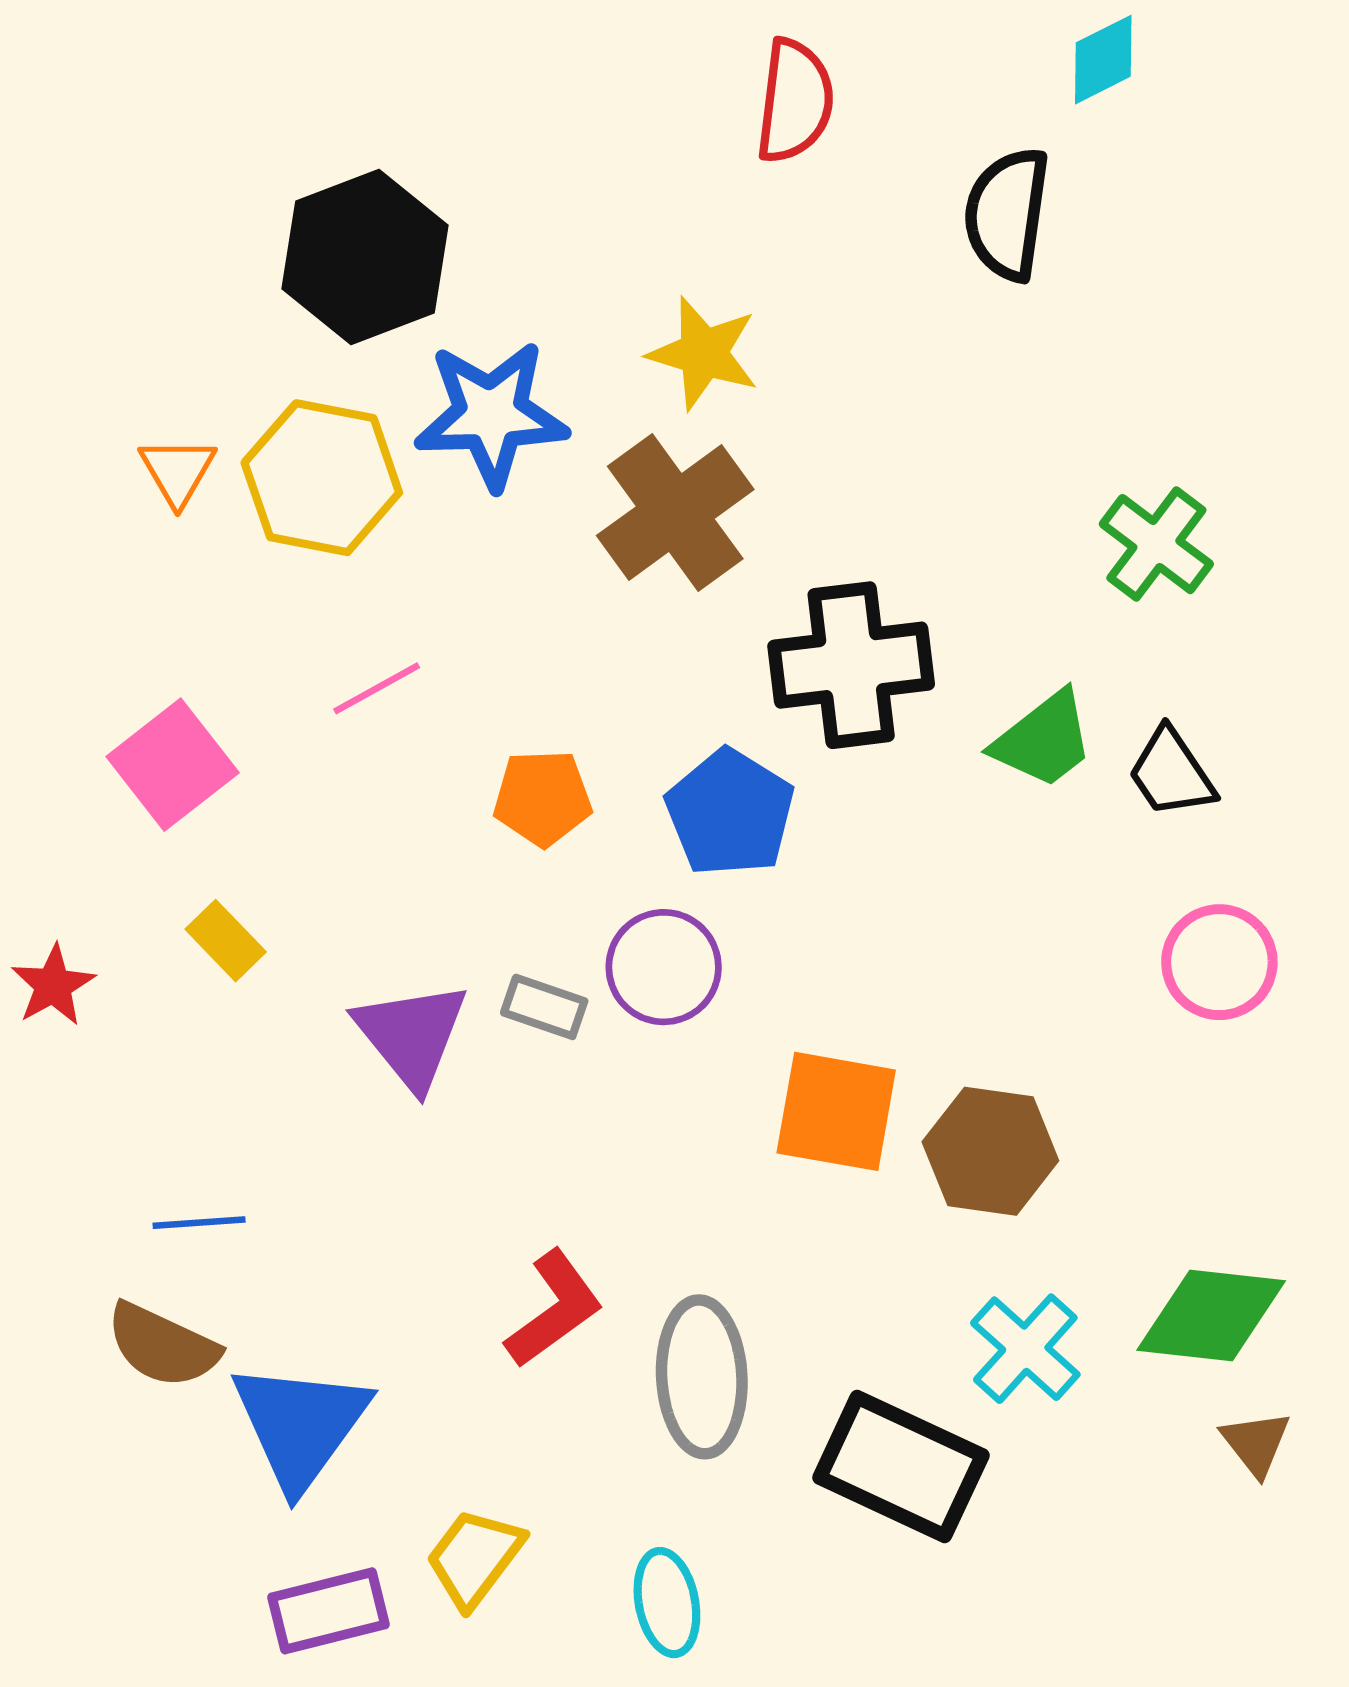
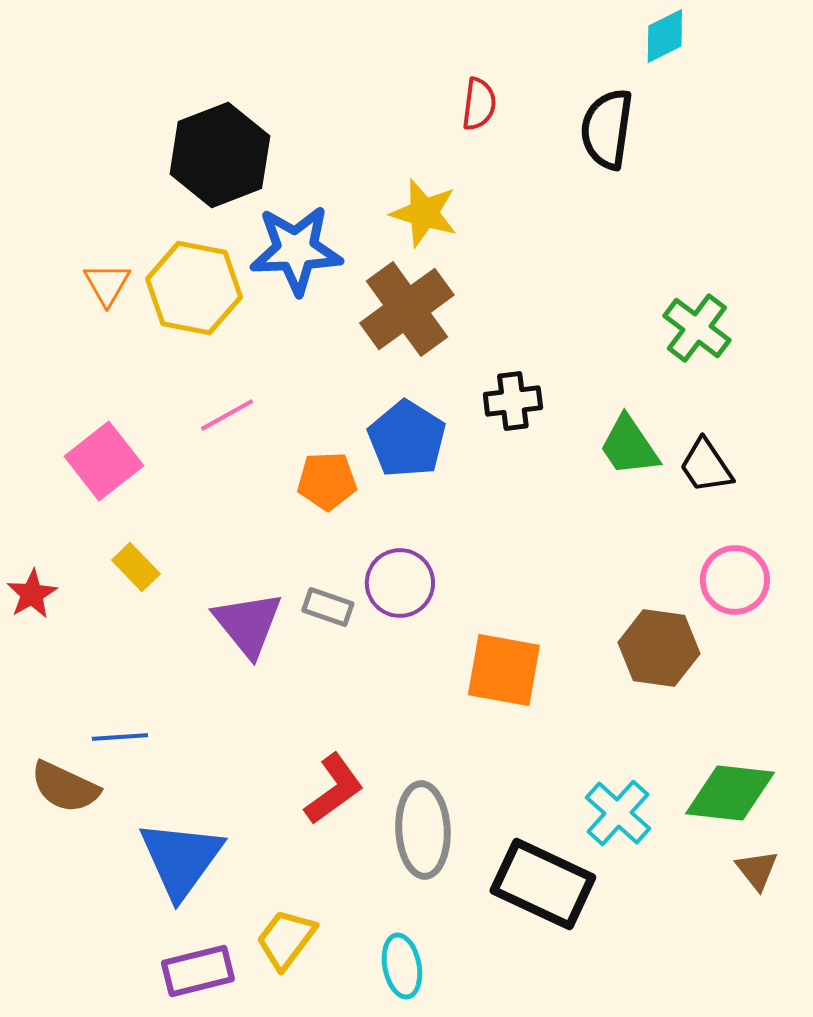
red semicircle: (795, 101) -> (479, 104), moved, size x0.7
black cross: (851, 665) -> (513, 401), size x0.6
green trapezoid: (1044, 740) -> (629, 446), turned 94
blue pentagon: (730, 813) -> (407, 439), moved
brown hexagon: (990, 1151) -> (659, 648), moved
brown semicircle: (163, 1345) -> (65, 787), moved

